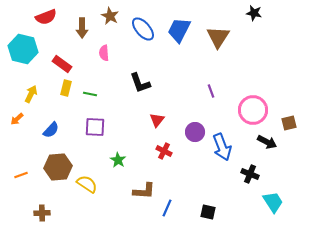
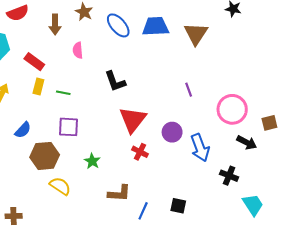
blue trapezoid: (179, 30) -> (155, 26), turned 60
red triangle: (157, 120) -> (133, 120), size x1.8
brown hexagon: (58, 167) -> (45, 156), moved
black square: (208, 212) -> (178, 206), moved

